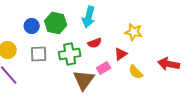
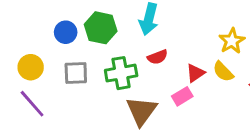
yellow star: (134, 32) -> (232, 41), moved, turned 30
pink rectangle: (104, 68) -> (182, 96), moved
yellow semicircle: (136, 72) -> (223, 72), moved

